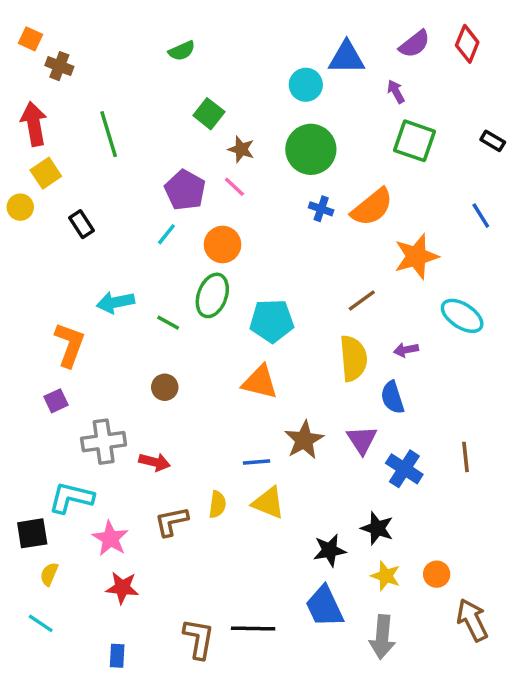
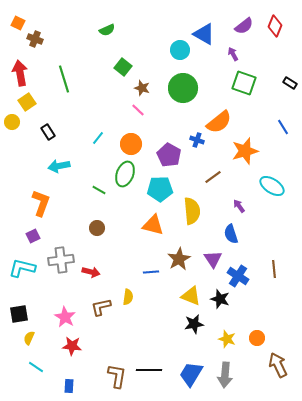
blue triangle: (347, 58) -> (204, 34), turned 30
purple pentagon: (185, 190) -> (169, 155), moved
blue cross: (321, 209) -> (197, 140), moved
cyan arrow: (115, 302) -> (59, 166), moved
purple arrow: (406, 350) -> (239, 206), turned 64
yellow semicircle: (353, 358) -> (192, 211), moved
cyan L-shape: (71, 498) -> (22, 268), moved
yellow triangle: (268, 503) -> (191, 296), moved
black star: (377, 528) -> (220, 299), moved
blue trapezoid: (324, 606) -> (191, 374), moved, turned 56
cyan line: (41, 623) -> (36, 367), moved

